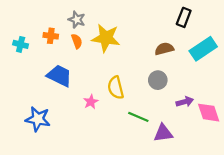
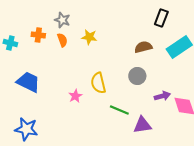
yellow star: (106, 38) -> (89, 37), size x0.6
blue trapezoid: (59, 76) -> (28, 82), moved
blue star: (38, 119) -> (26, 129), moved

